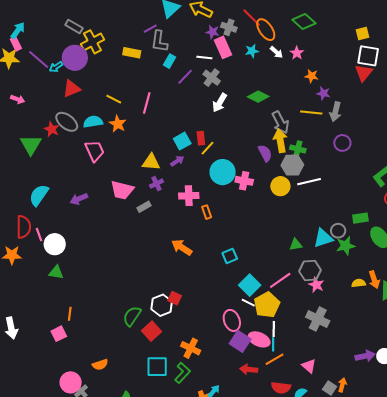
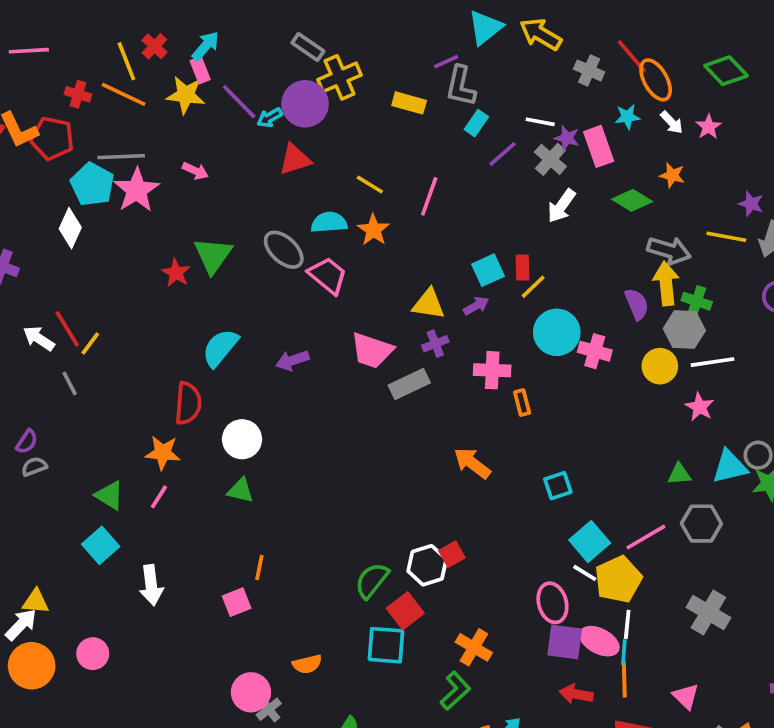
purple star: (212, 32) -> (567, 138), moved
pink rectangle: (223, 47) -> (599, 146), moved
orange star: (312, 76) -> (672, 175), moved
gray ellipse: (67, 122) -> (284, 250), moved
gray arrow: (280, 122) -> (669, 250), turned -50
red star: (52, 129) -> (176, 273), moved
pink trapezoid: (95, 151) -> (328, 275), turned -30
gray rectangle: (144, 207) -> (409, 384), size x1.5
pink line: (39, 235) -> (159, 497), moved, turned 48
pink star: (316, 285) -> (700, 407), moved
red square: (175, 298) -> (452, 554), turned 32
purple square: (240, 341) -> (565, 642), turned -30
orange line: (274, 359) -> (624, 679), turned -66
cyan square: (157, 367) -> (386, 645), moved

